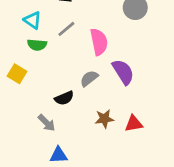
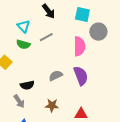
pink semicircle: (99, 42) -> (79, 46), moved
black semicircle: (64, 98) -> (27, 85), moved
brown star: (104, 119) -> (52, 105), moved

